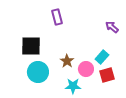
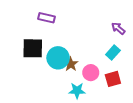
purple rectangle: (57, 17) -> (46, 18), moved, turned -63
cyan rectangle: (102, 57) -> (113, 53), moved
cyan circle: (38, 72) -> (58, 58), moved

